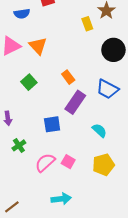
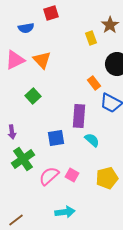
orange rectangle: (68, 77) -> (94, 83), moved
purple rectangle: (75, 102) -> (79, 116), turned -30
cyan semicircle: (99, 130) -> (92, 140), moved
green cross: (19, 145) -> (23, 159), size x1.6

